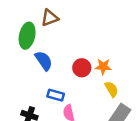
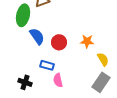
red circle: (82, 68) -> (59, 42), moved
yellow semicircle: (111, 89) -> (103, 59), moved

